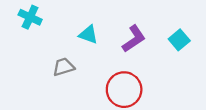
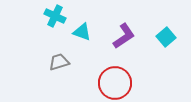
cyan cross: (30, 17) -> (55, 16), moved

